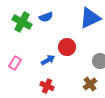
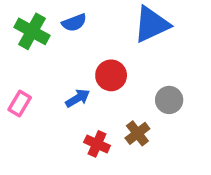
brown cross: (90, 84) -> (137, 133), moved
red cross: (47, 86) -> (97, 144), moved

